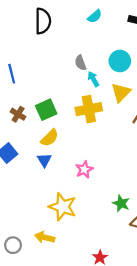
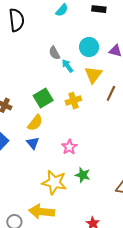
yellow cross: (89, 109) -> (73, 101), moved, size x0.7
green square: (46, 110) -> (43, 98), moved
green star: (121, 203) -> (83, 175), moved
yellow arrow: (45, 237) -> (42, 212), size x1.4

